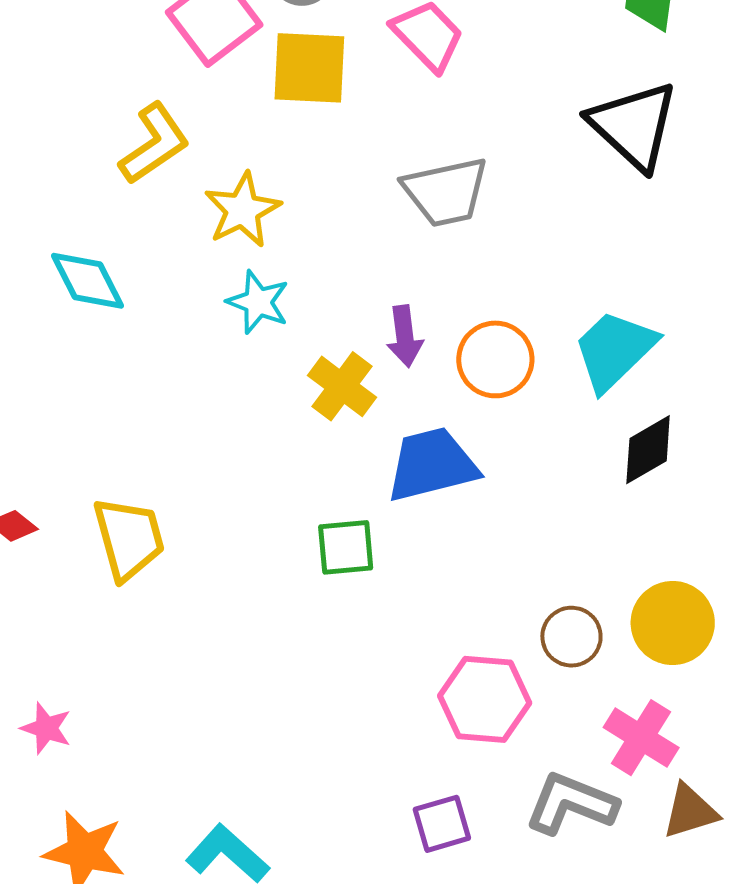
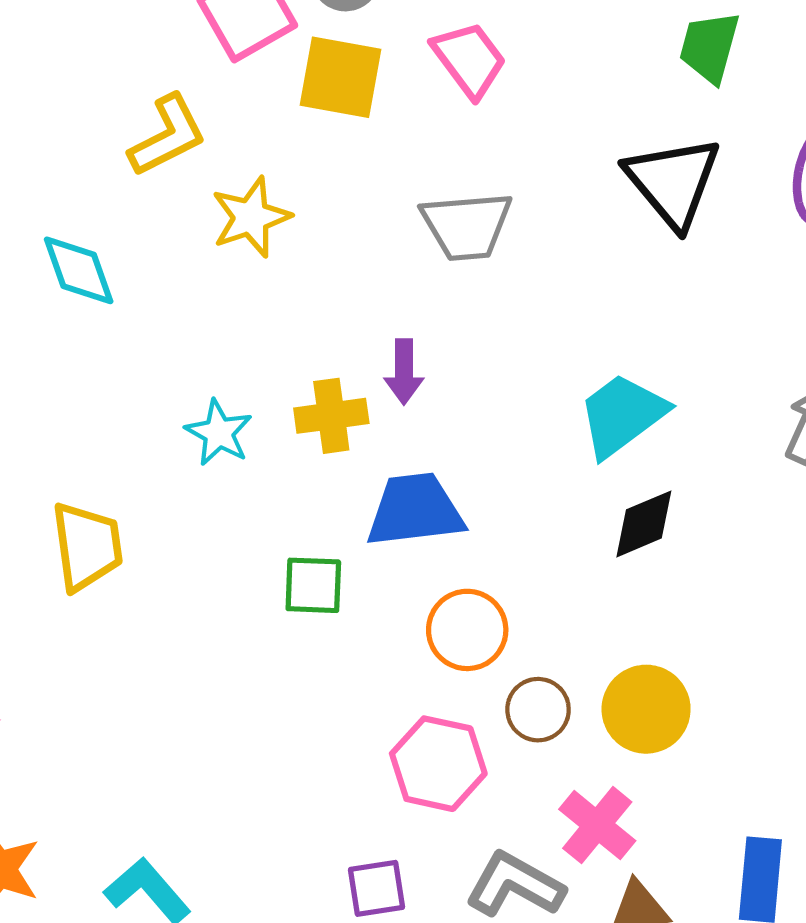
cyan star: (258, 302) -> (219, 433), moved
orange circle: (495, 359) -> (467, 630), moved
yellow cross: (342, 386) -> (331, 416), turned 38

